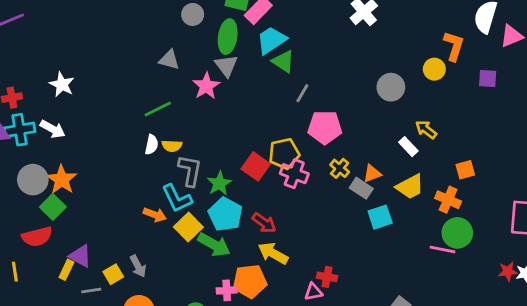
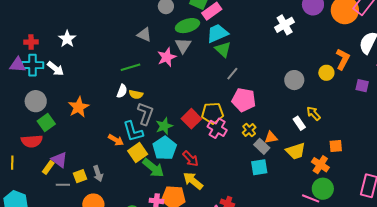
green ellipse: (228, 37) -> (187, 26), turned 55
orange star: (62, 180) -> (79, 107), moved
cyan square: (380, 217) -> (259, 167), moved

